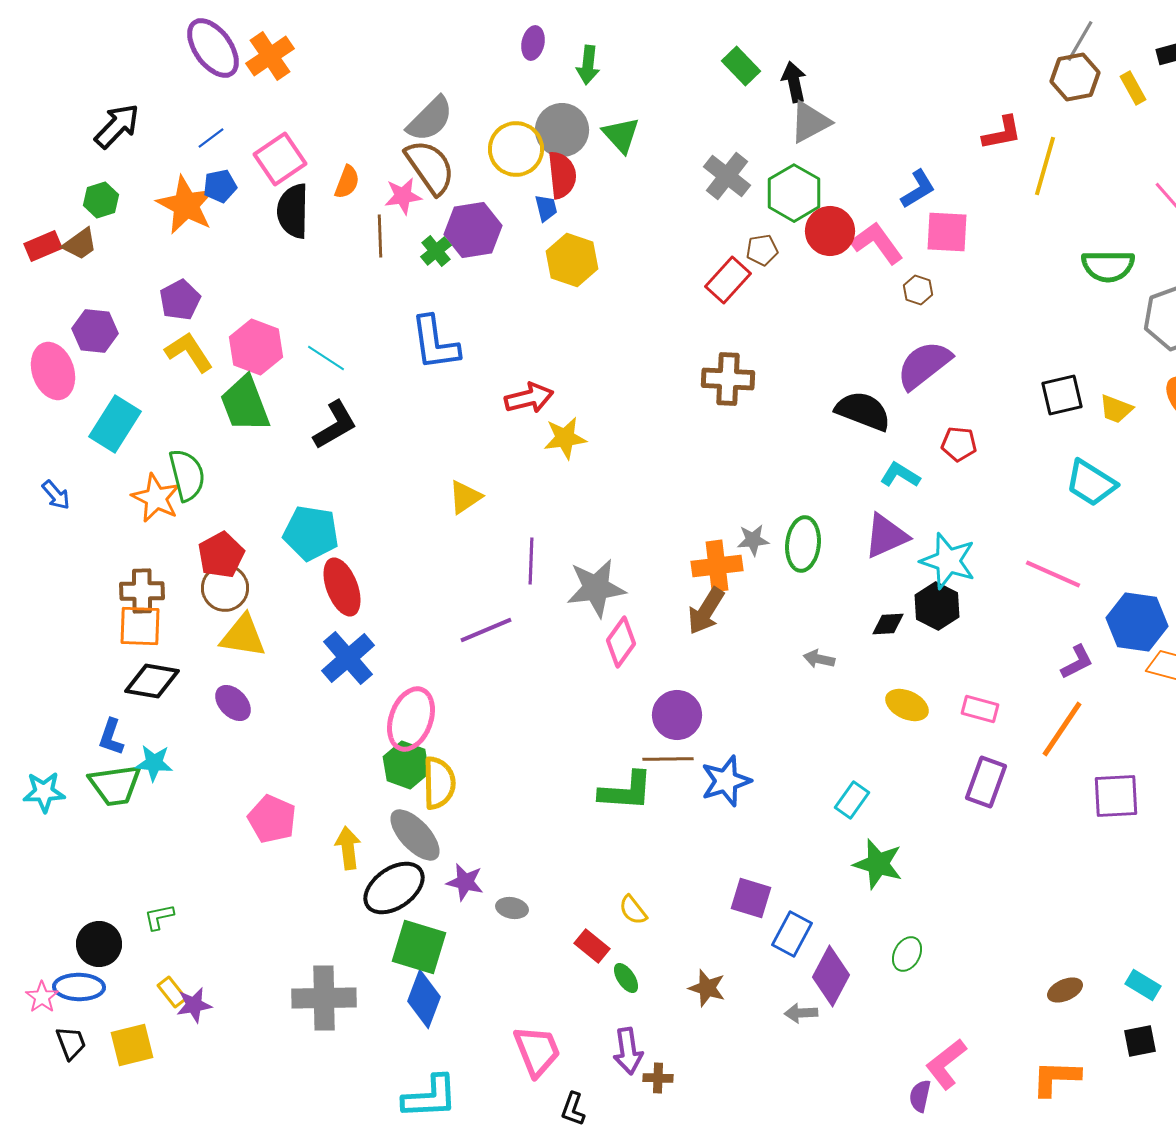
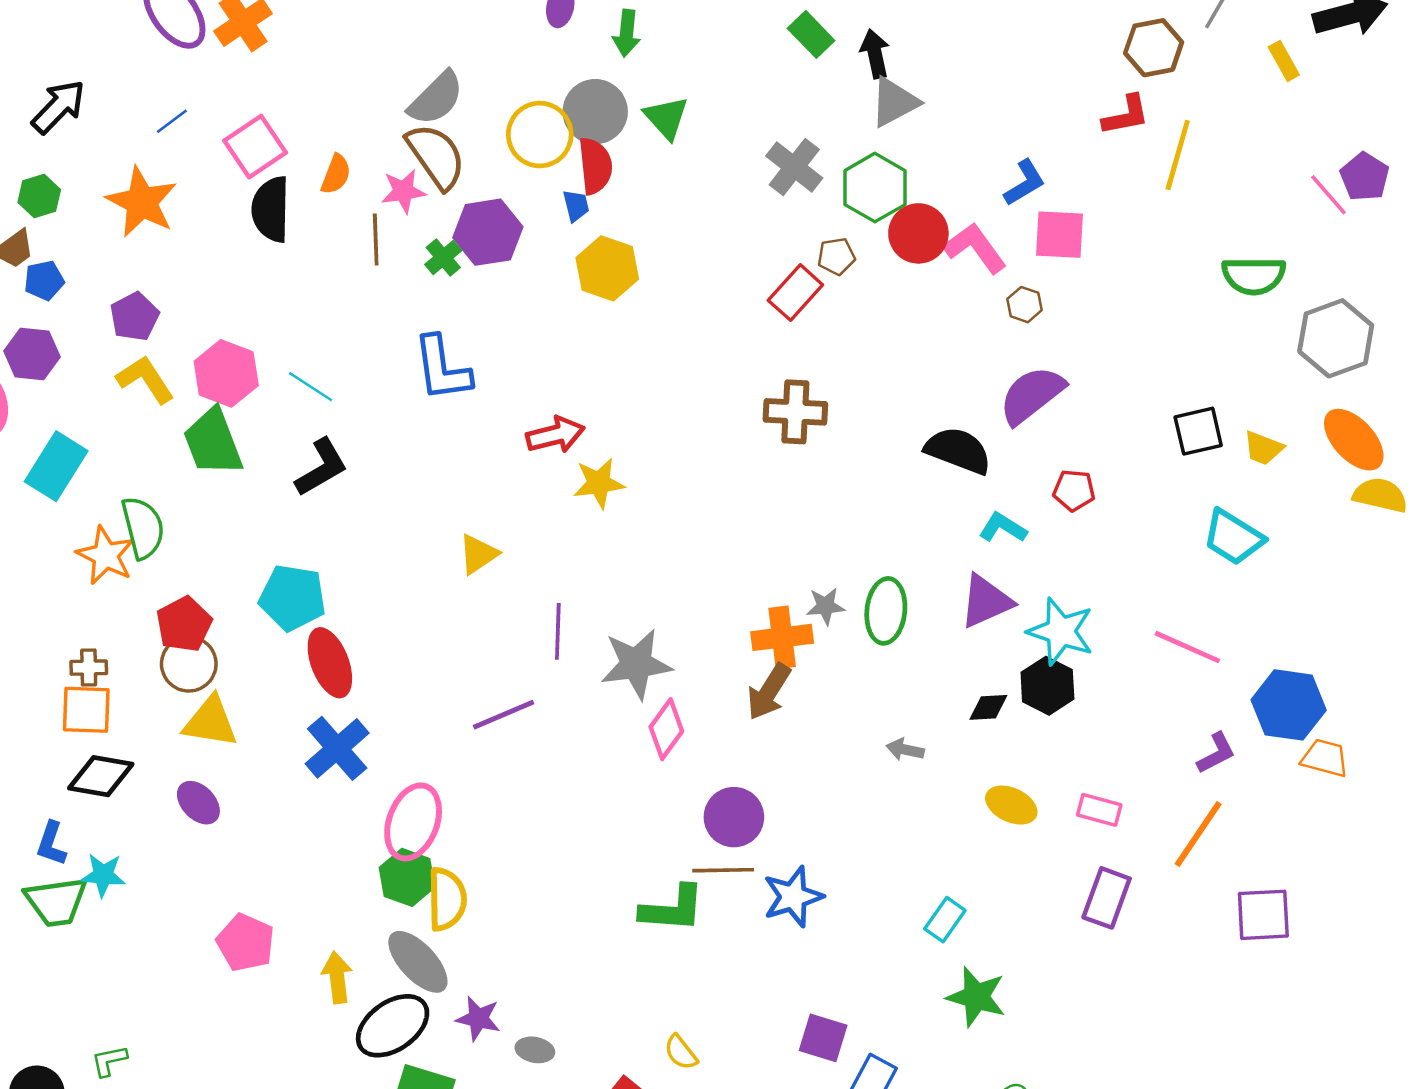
brown hexagon: (1075, 77) -> (1154, 48), moved
blue pentagon: (220, 186) -> (44, 280), moved
brown cross: (142, 591) -> (89, 668), size x0.7

